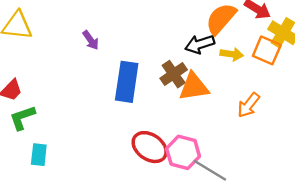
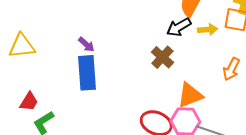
blue rectangle: (127, 82) -> (87, 73), moved
orange triangle: (194, 87) -> (190, 95), moved

